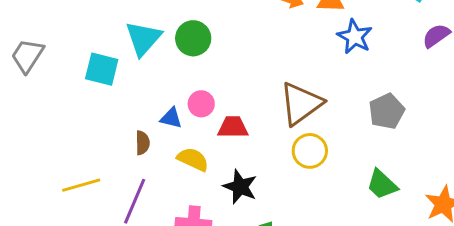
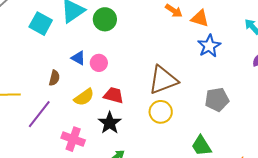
blue triangle: (171, 118) -> (78, 58), moved
red trapezoid: (233, 127) -> (114, 95), moved
yellow semicircle: (193, 159) -> (84, 97), turned 105

